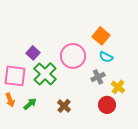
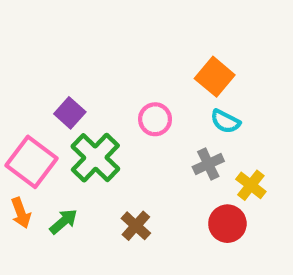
pink circle: (73, 56) -> (155, 119), size x0.6
pink square: (15, 76) -> (31, 162), turned 30

